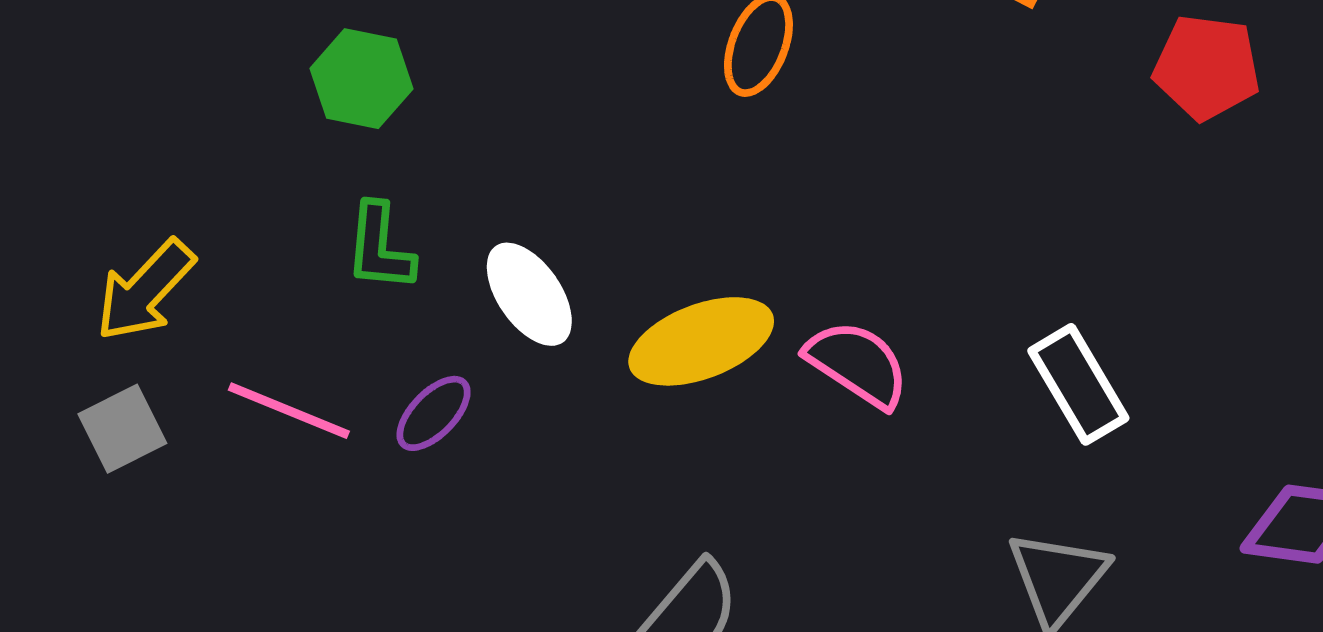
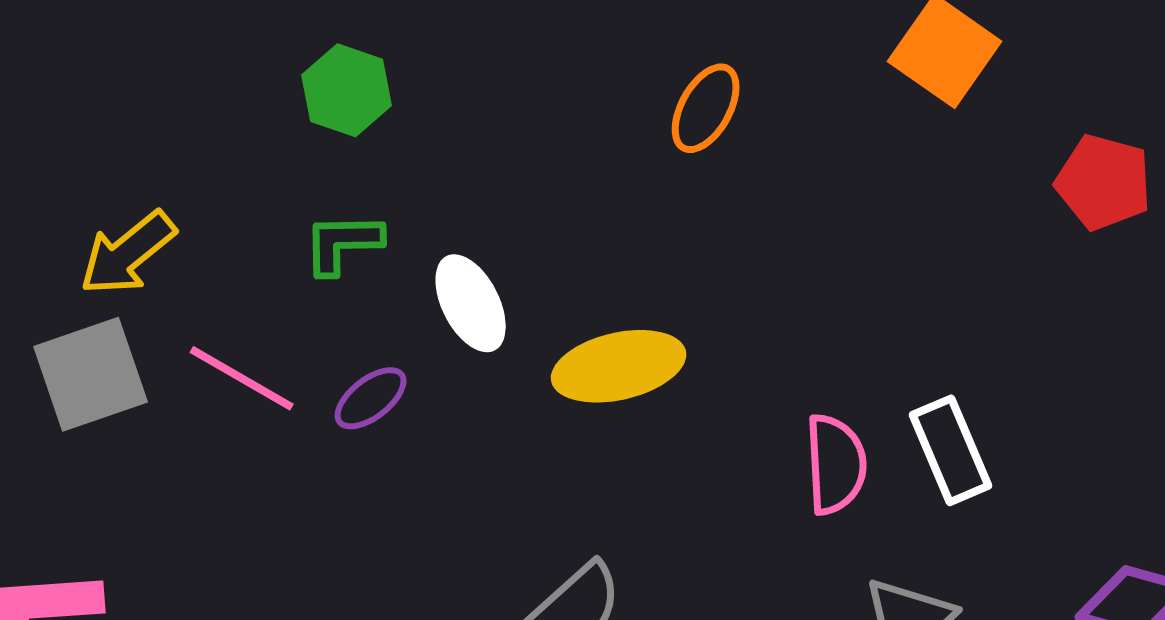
green L-shape: (380, 247) -> (343, 243), turned 76
pink semicircle: (858, 364) -> (836, 464), moved, turned 46
gray square: (122, 429) -> (91, 374), size x1.5

